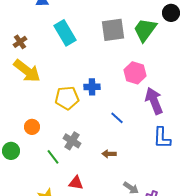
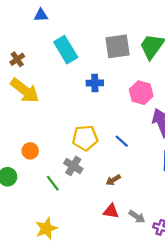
blue cross: (92, 87) -> (95, 83), moved
yellow pentagon: (67, 98) -> (85, 138), moved
brown arrow: (109, 154) -> (113, 180), turned -32
red triangle: (76, 183) -> (111, 211), moved

